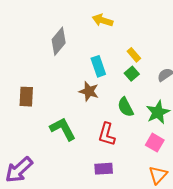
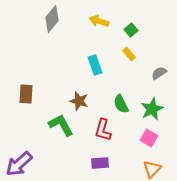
gray diamond: (59, 41) -> (52, 19), moved
green square: (132, 74) -> (131, 30), moved
brown star: (89, 91) -> (79, 101), moved

